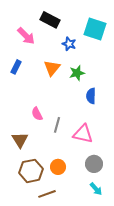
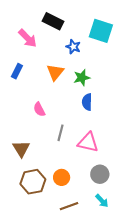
blue semicircle: (91, 96) -> (87, 102), moved
pink semicircle: (37, 114) -> (39, 109), moved
brown line: (47, 194) -> (69, 206), moved

